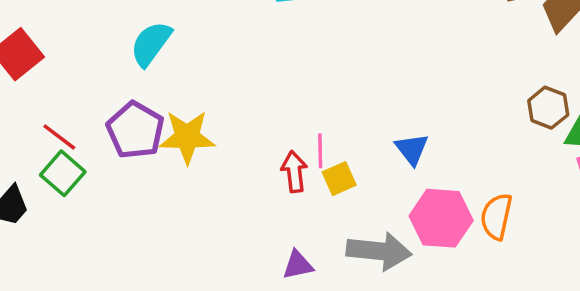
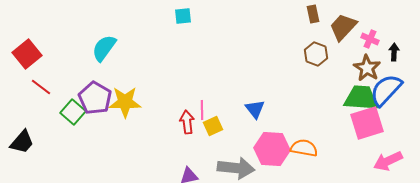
brown hexagon: (548, 108) -> (316, 54), moved
red line: (59, 137) -> (41, 87), moved
green square: (63, 173) -> (73, 112), moved
orange semicircle: (496, 217) -> (304, 148), turned 88

